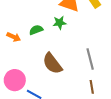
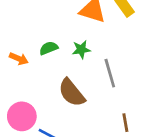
green star: (60, 23) -> (81, 50), moved
gray line: (90, 59) -> (110, 73), moved

